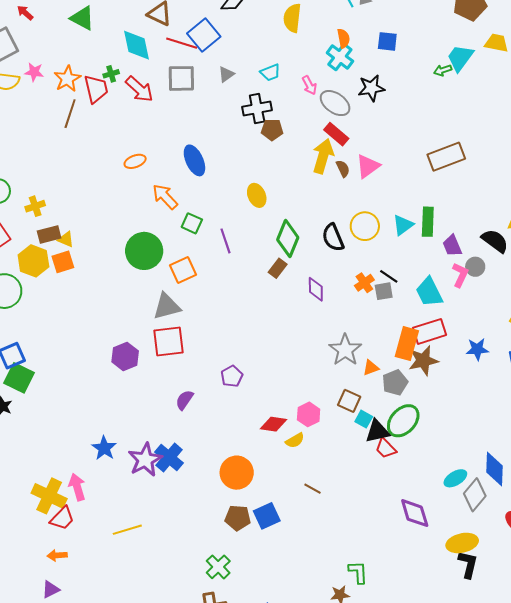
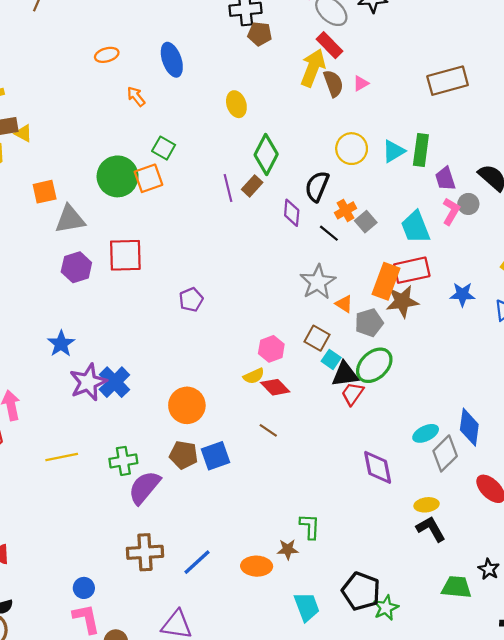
pink triangle: (368, 166) -> (361, 83), size x0.6
brown semicircle: (343, 169) -> (333, 83), size x1.4
orange arrow: (165, 197) -> (136, 96), size x0.7
green square: (192, 223) -> (164, 148), moved
black semicircle: (333, 238) -> (317, 186), moved, turned 40
purple line: (226, 241) -> (228, 188), moved
green circle: (144, 251) -> (118, 176), moved
orange square: (63, 262) -> (45, 192), moved
black line: (389, 276) -> (329, 233), moved
gray square: (384, 291) -> (366, 222), turned -36
gray triangle: (167, 306) -> (70, 219), moved
orange triangle: (371, 368) -> (344, 304), turned 48
purple semicircle: (184, 400) -> (144, 487), moved, size x1.6
red diamond: (274, 424) -> (275, 387), moved, turned 32
blue star: (104, 448) -> (61, 344), moved
red trapezoid: (386, 448) -> (352, 394), turned 75
yellow ellipse: (462, 543) -> (427, 505), size x0.7
black L-shape: (468, 564) -> (431, 529), turned -48
green cross: (218, 567) -> (123, 461), moved, turned 30

